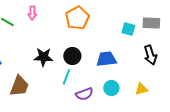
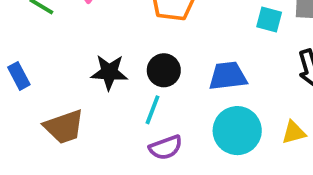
brown trapezoid: (19, 86) -> (64, 127), turned 50
cyan circle: (111, 88) -> (237, 131), size x1.6
purple semicircle: (84, 94) -> (166, 147), moved

